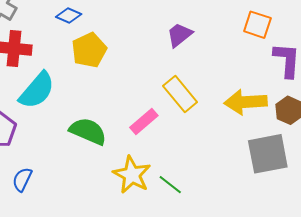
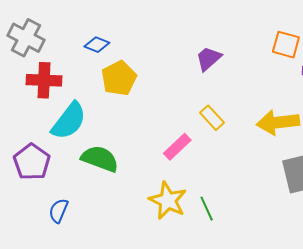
yellow rectangle: (180, 94) -> (212, 118), size x0.7
green semicircle: (88, 131) -> (100, 159), moved
green line: (170, 185) -> (207, 209), turned 30

